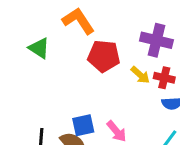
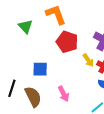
blue square: (83, 125) -> (40, 69), moved

